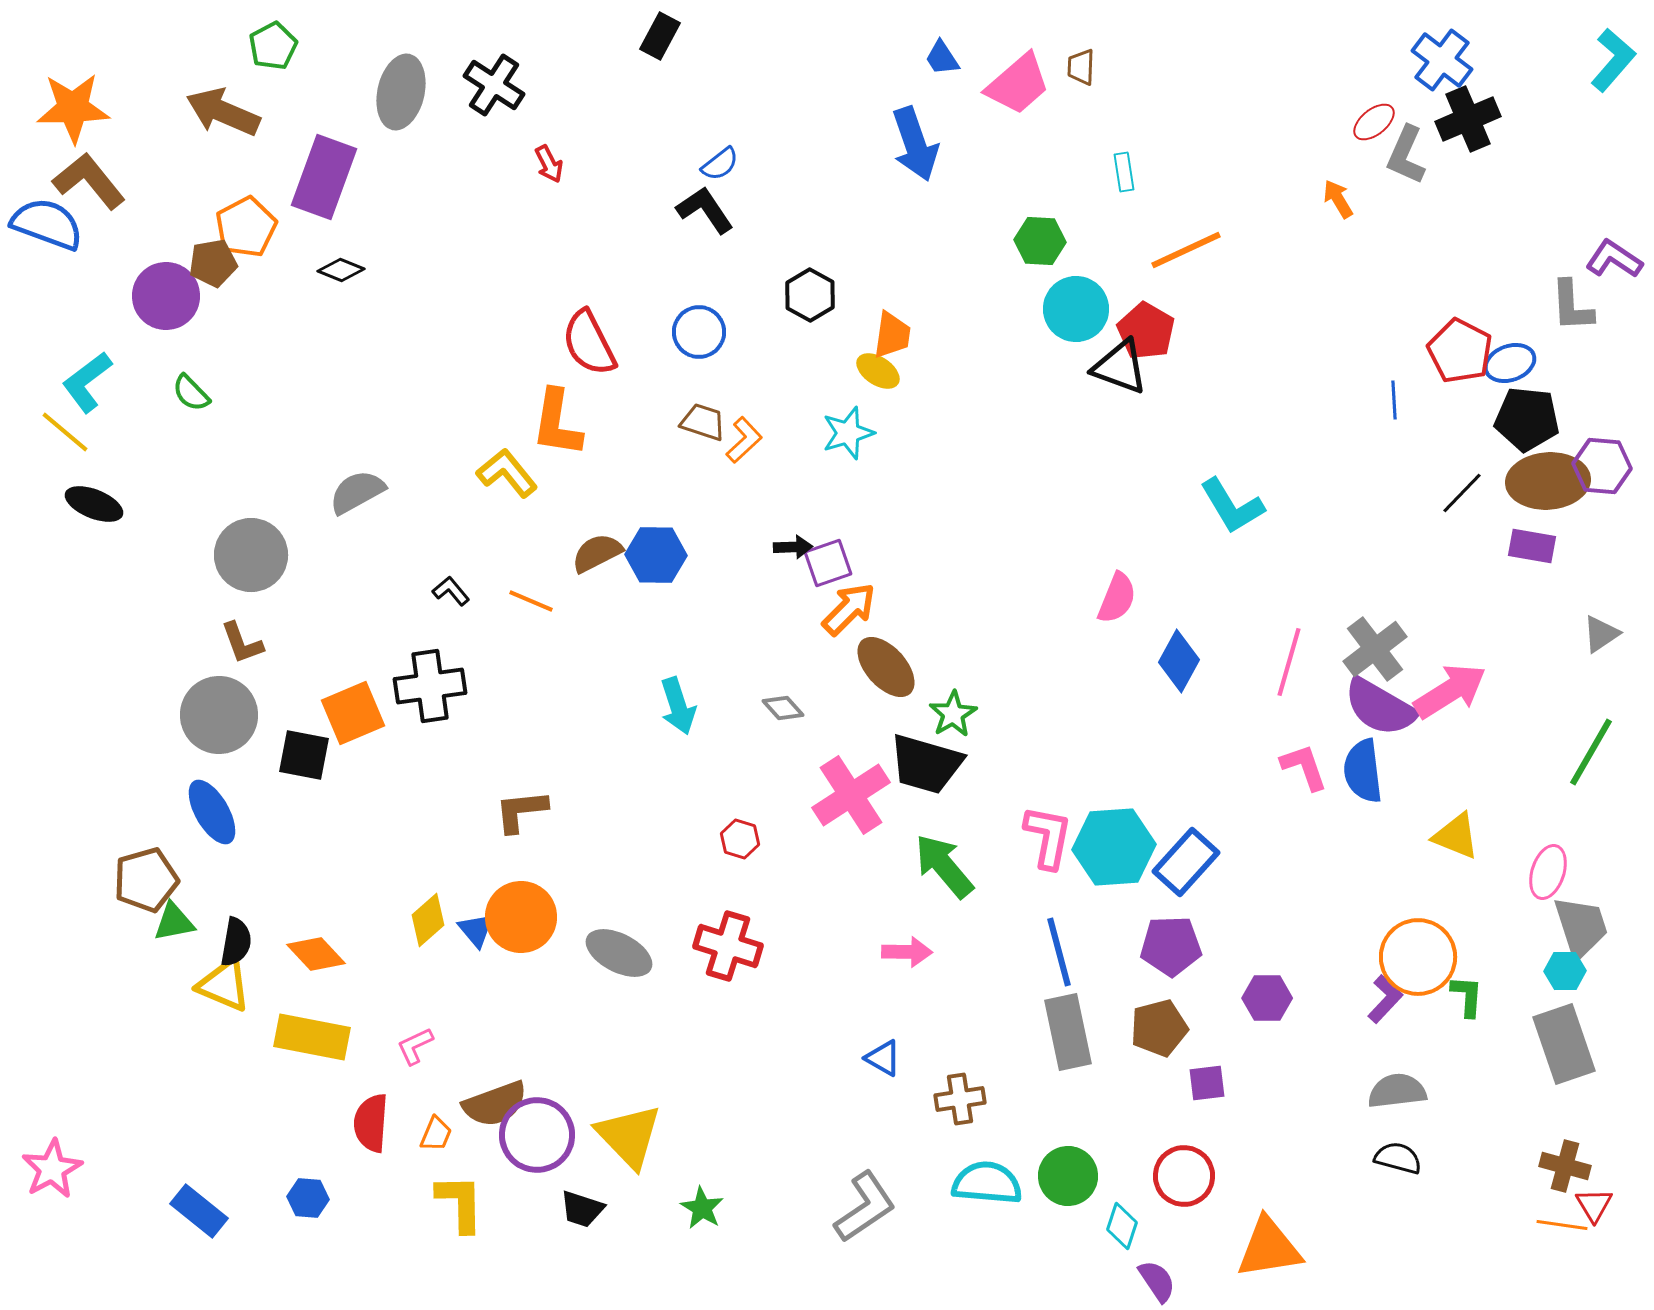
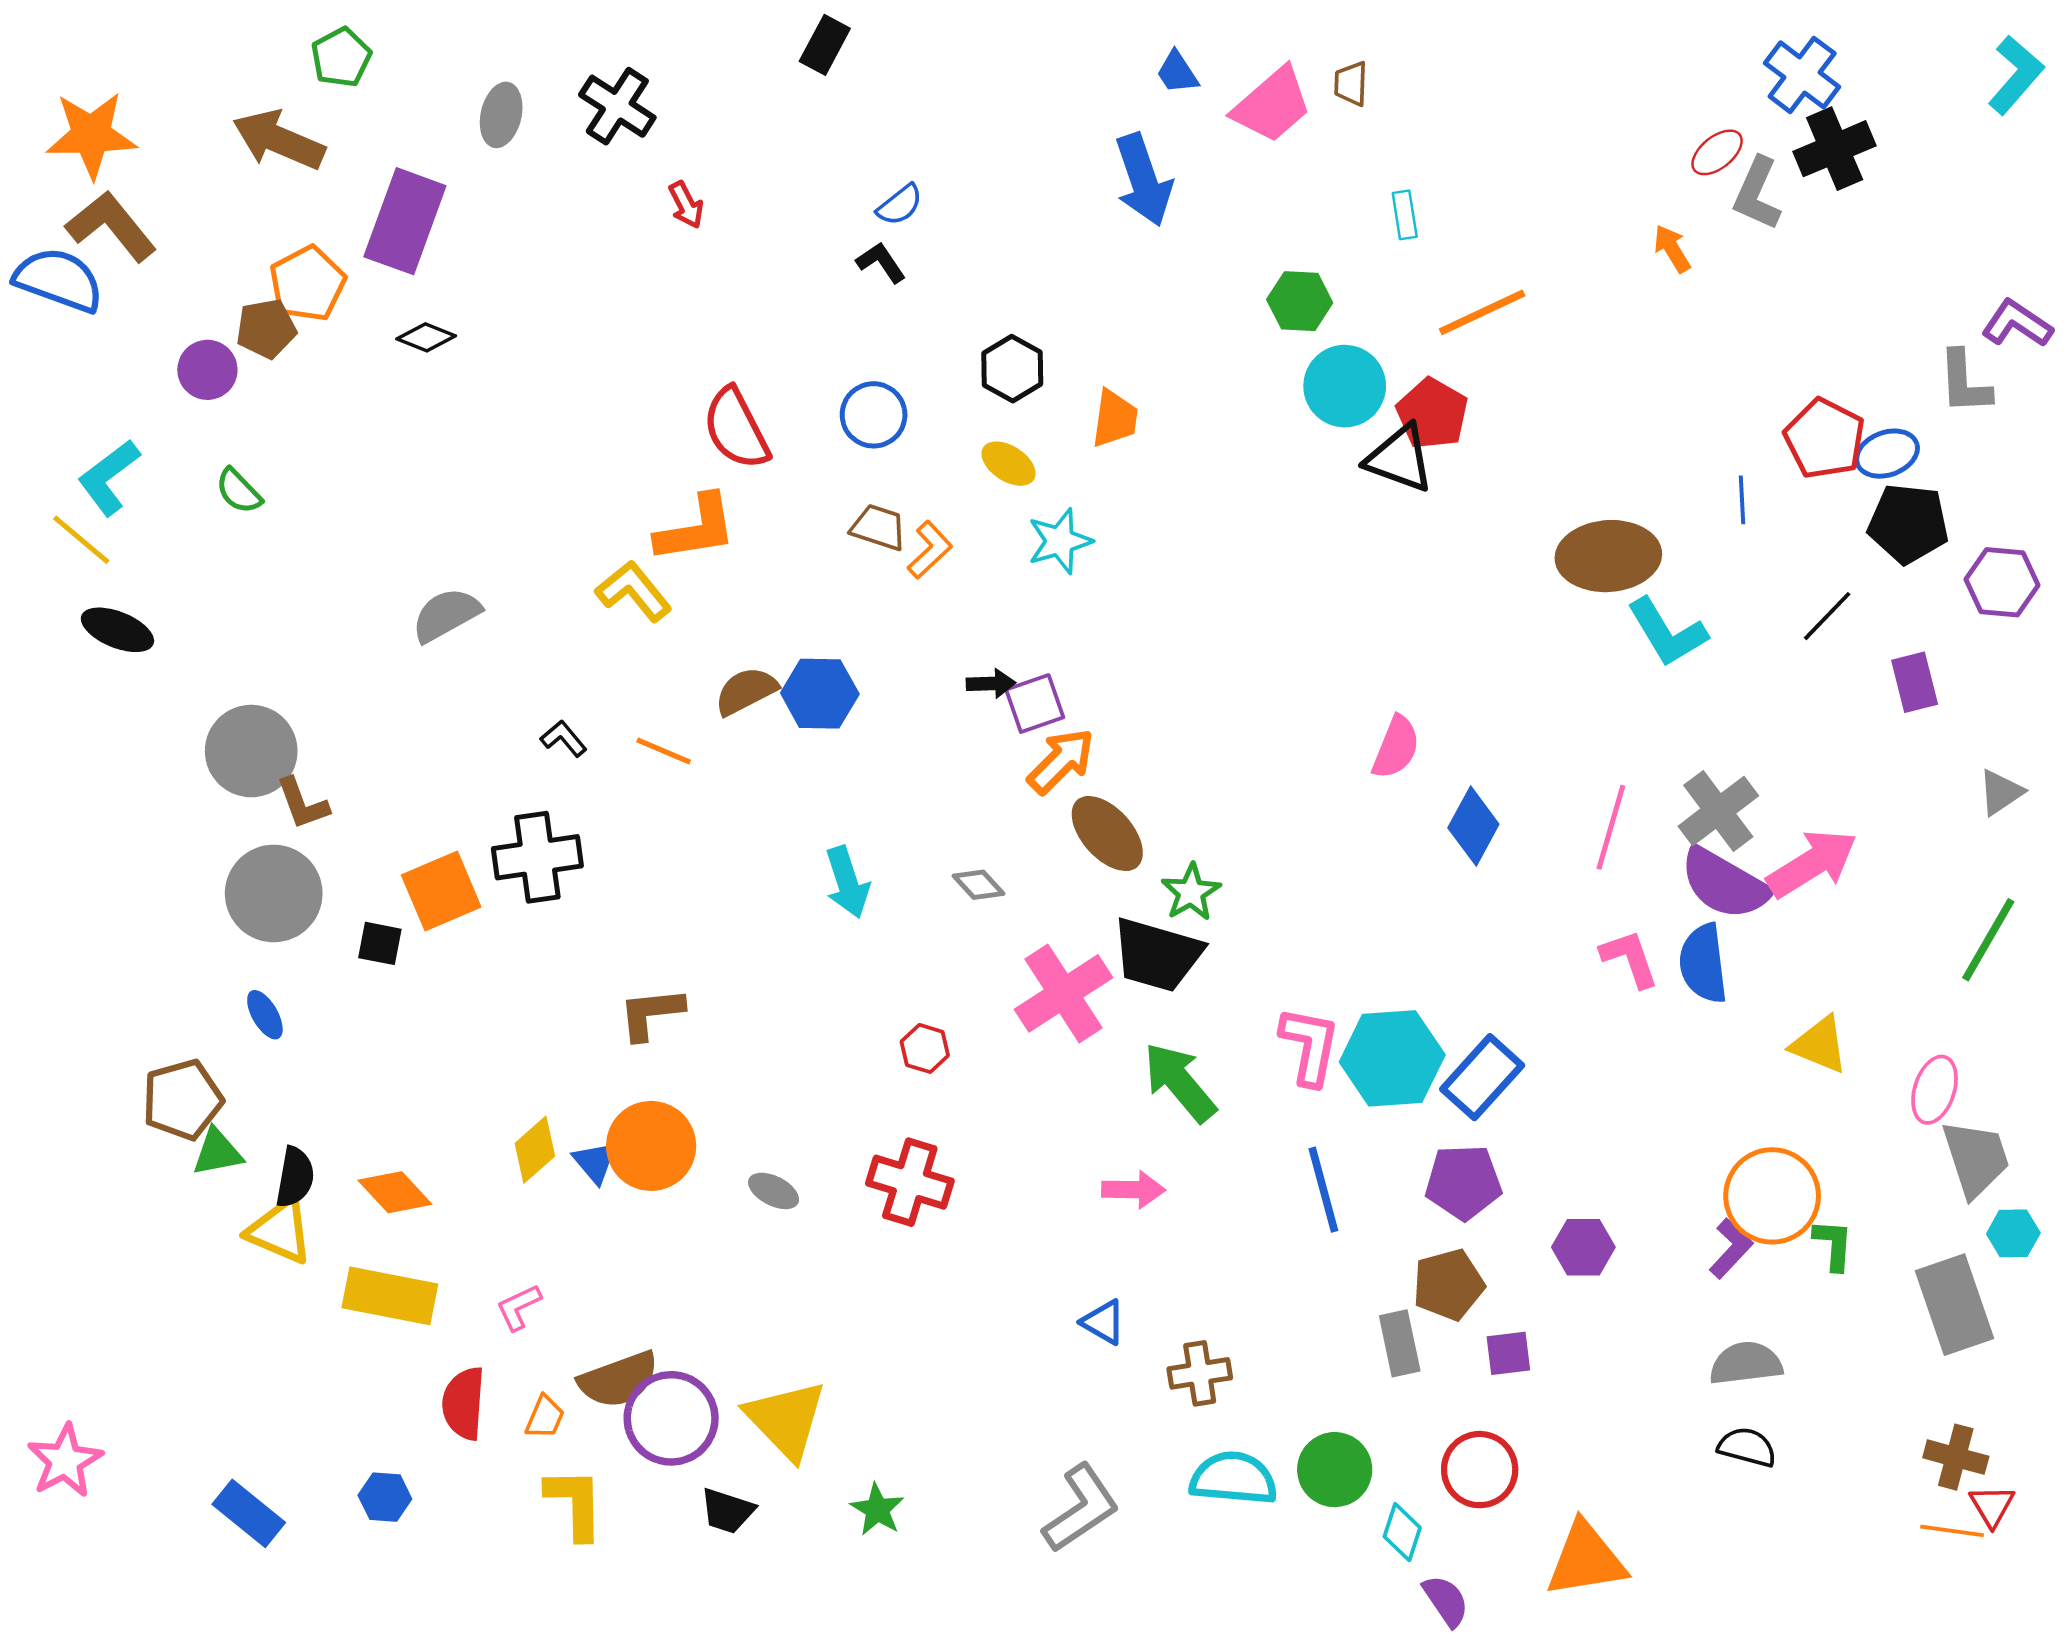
gray ellipse: (401, 92) -> (501, 115), size x0.7
black L-shape: (705, 210) -> (881, 262), size x0.7
purple circle: (166, 296) -> (207, 370), size x0.7
yellow ellipse: (878, 371) -> (1009, 464), moved
orange L-shape: (557, 423) -> (696, 529), turned -108
brown ellipse: (1548, 481) -> (1608, 556), moved
cyan L-shape: (1232, 506) -> (1667, 632), moved
purple rectangle: (1532, 546) -> (1915, 682), turned 66
gray circle: (251, 555) -> (251, 751), moved
black square: (304, 755) -> (380, 943), size x0.7
blue ellipse: (212, 812) -> (265, 1015), size x0.6
gray ellipse: (619, 953) -> (774, 1191), size x0.6
cyan hexagon: (1565, 971) -> (2013, 1233), moved
gray rectangle: (1068, 1032) -> (1400, 1343), moved, size x0.7

